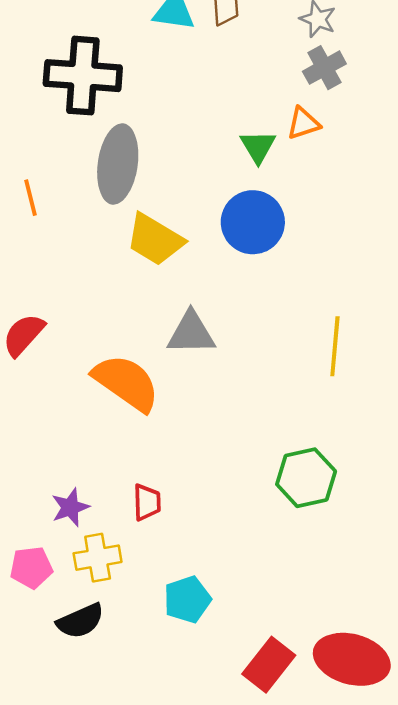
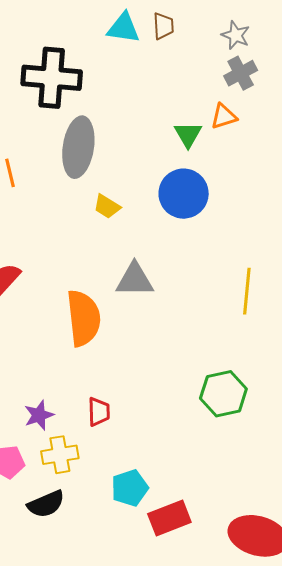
yellow trapezoid: (155, 240) -> (107, 206), size x0.6
orange semicircle: (126, 383) -> (84, 318), turned 48
red rectangle: (269, 665) -> (169, 518), moved, turned 30

